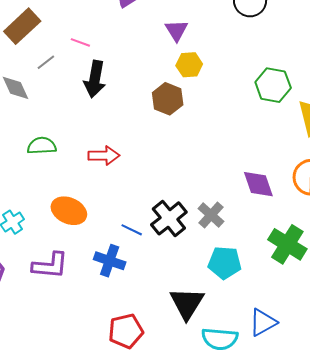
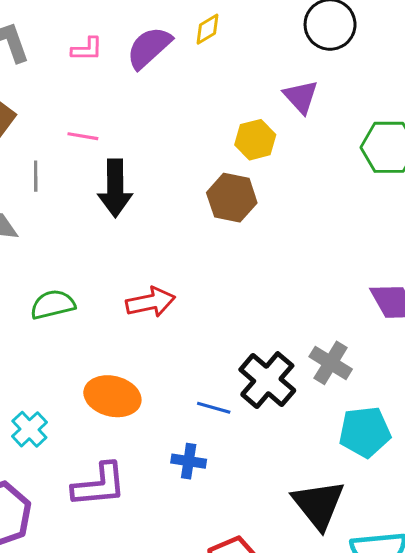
purple triangle: (176, 30) -> (301, 97), moved
gray line: (46, 62) -> (36, 176), turned -42
blue cross: (110, 261) -> (189, 461), size x0.7

